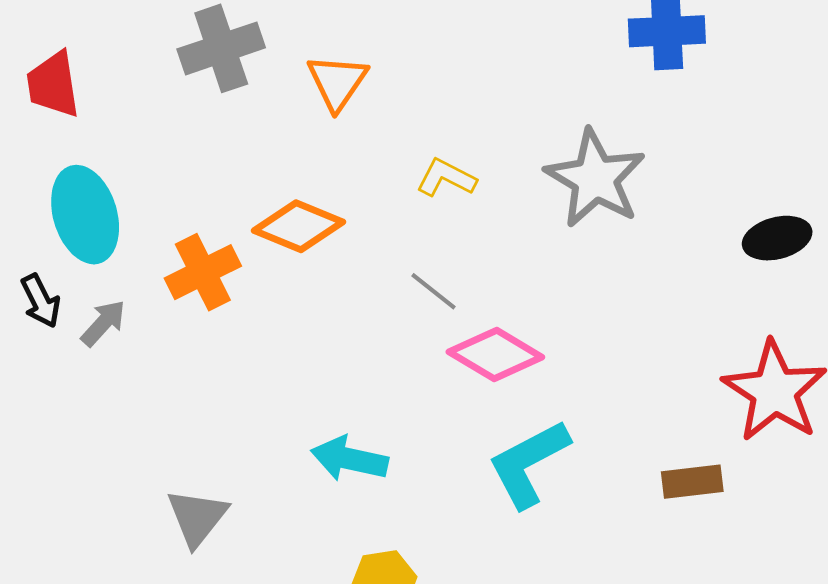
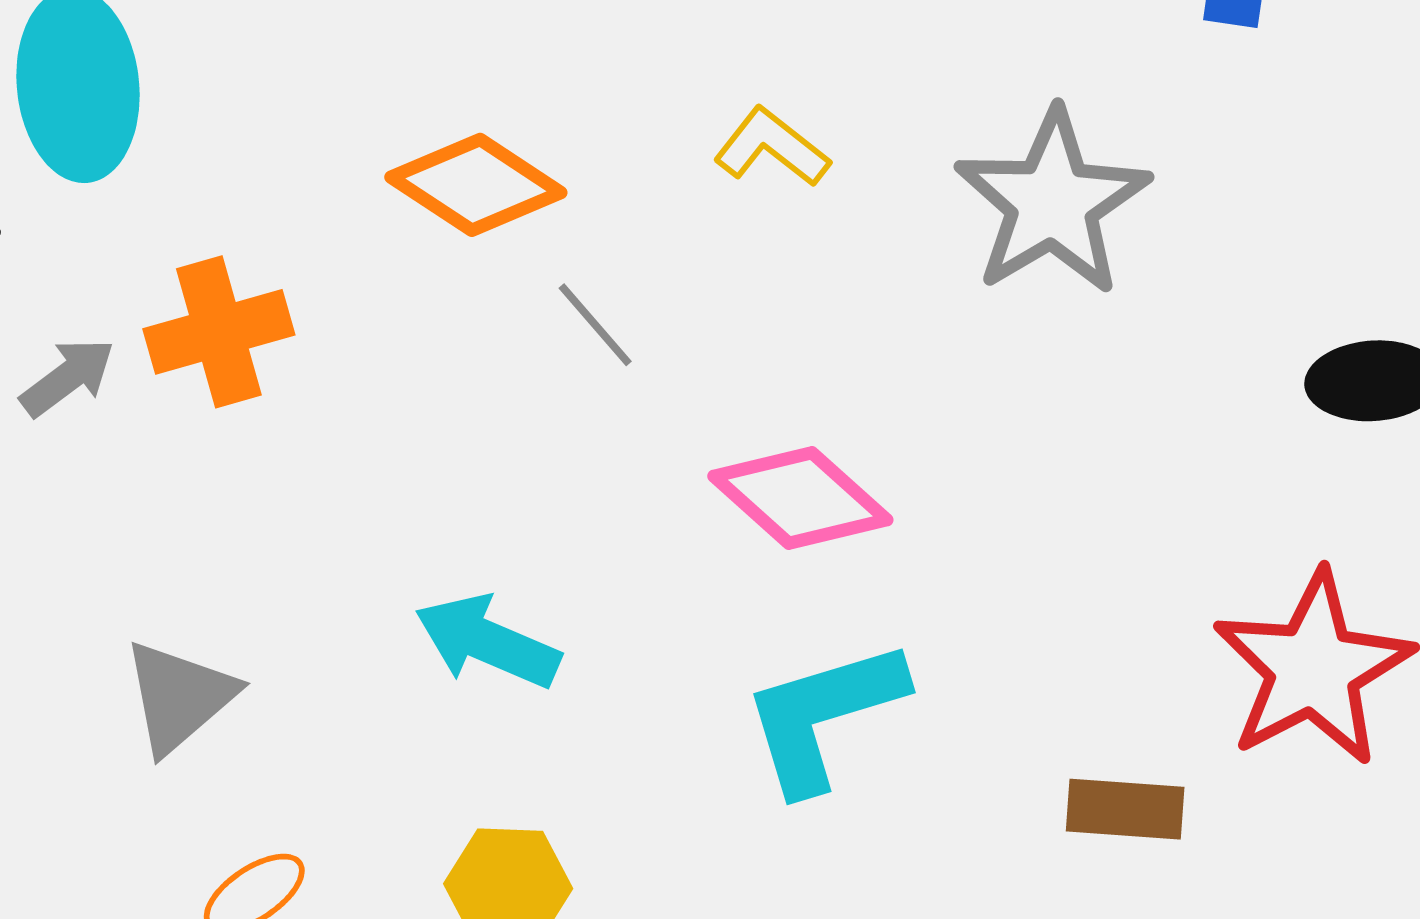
orange cross: (203, 272) -> (219, 332), moved
gray line: (434, 291) -> (595, 325), moved
gray arrow: (103, 323) -> (68, 377), moved

